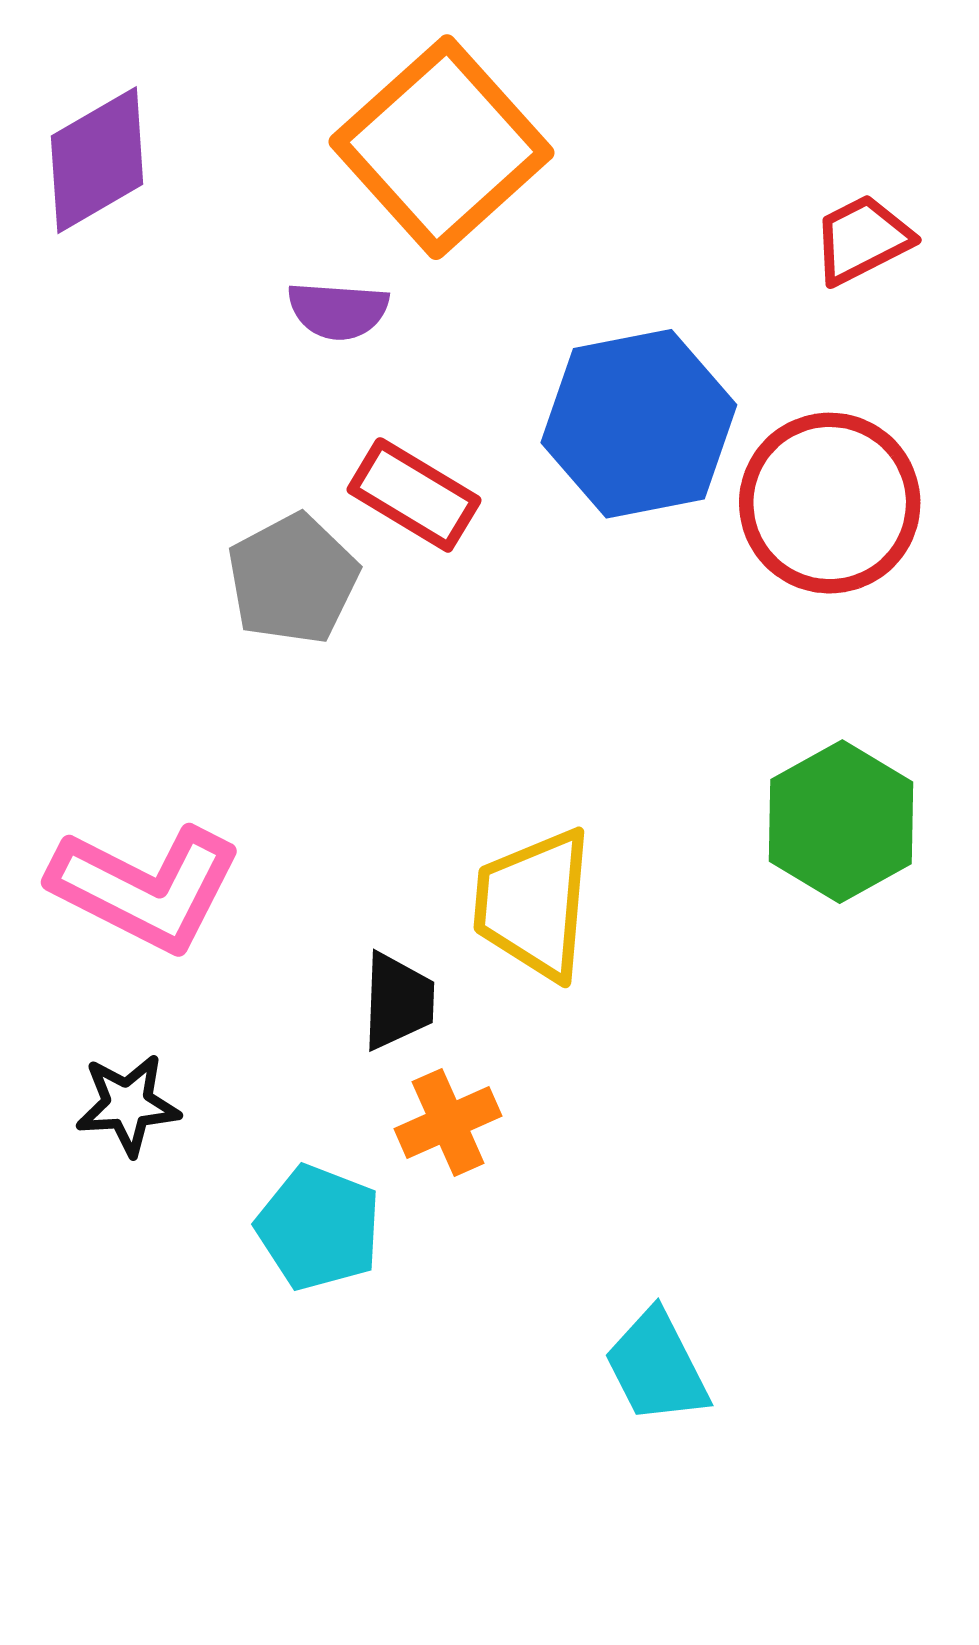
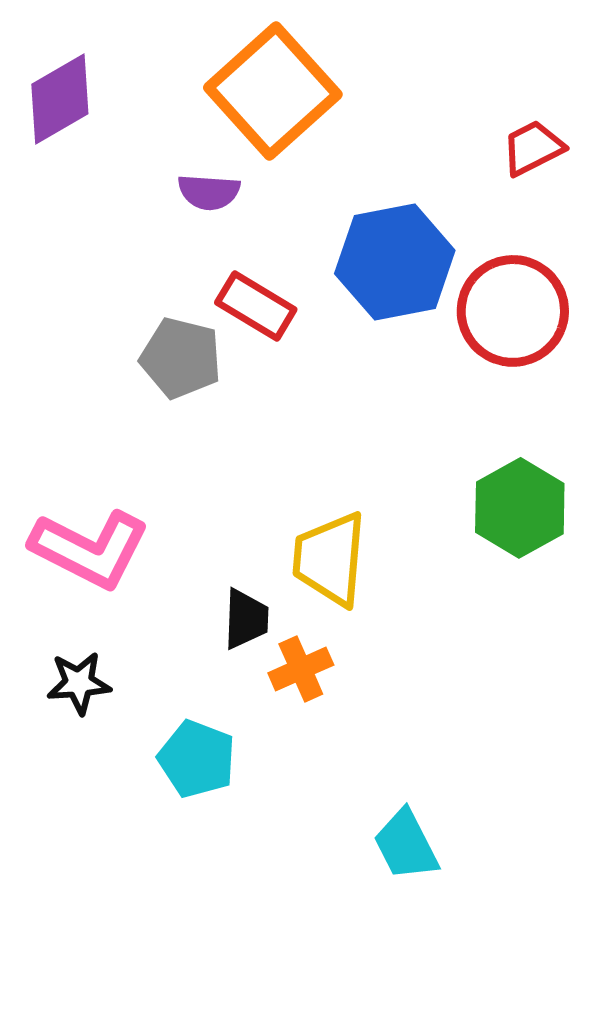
gray pentagon: (293, 579) -> (181, 358), turned -30
orange cross: (448, 1122) -> (301, 669), moved

